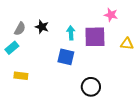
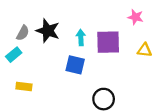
pink star: (111, 15) -> (135, 17), moved
black star: (42, 27) -> (48, 31), size x1.5

